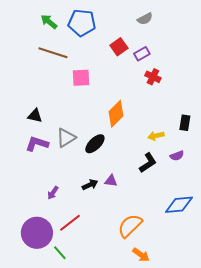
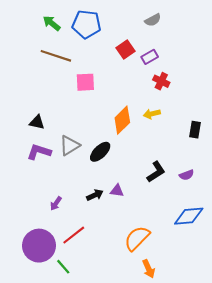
yellow arrow: (156, 136) -> (152, 114), moved
purple semicircle: (177, 156) -> (187, 175), moved
orange arrow: (141, 255) -> (149, 269), turned 30

